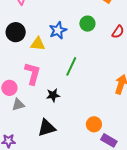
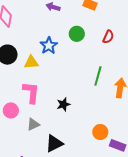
green line: (71, 66) -> (98, 76), moved
black star: (53, 95) -> (63, 104), moved
gray triangle: (18, 105) -> (33, 124), moved

